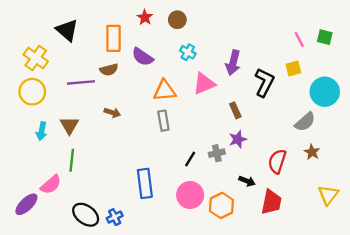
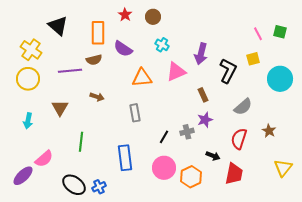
gray rectangle: (163, 121) -> (135, 113), moved
gray semicircle: (305, 122) -> (243, 107), moved
cyan arrow: (42, 131) -> (28, 121), moved
green line: (72, 160) -> (81, 142), moved

